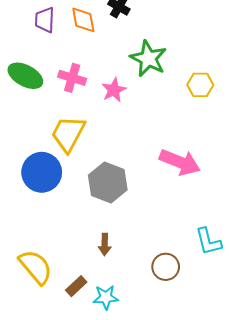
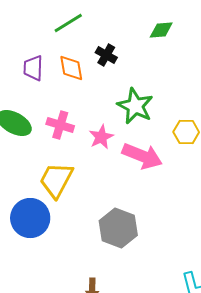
pink arrow: (180, 162) -> (142, 156), moved
gray hexagon: (108, 182) -> (118, 228), moved

